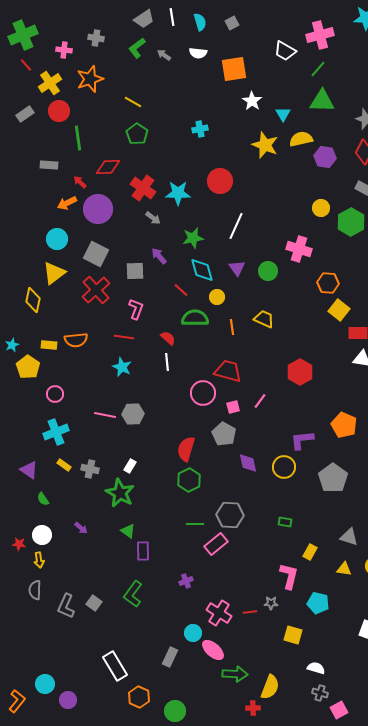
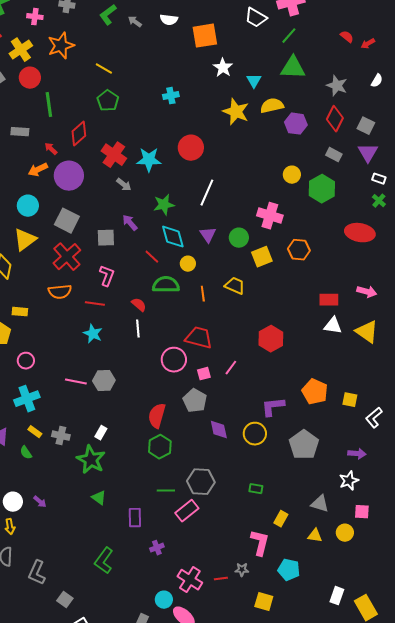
red diamond: (108, 167) -> (79, 134), turned -40
yellow square: (339, 310) -> (262, 257), moved, turned 30
orange semicircle: (76, 340) -> (60, 292), moved
green semicircle: (43, 499) -> (26, 453), moved
purple arrow: (81, 528) -> (40, 502), moved
purple rectangle: (143, 551) -> (135, 518), moved
gray square: (94, 603) -> (65, 600), moved

